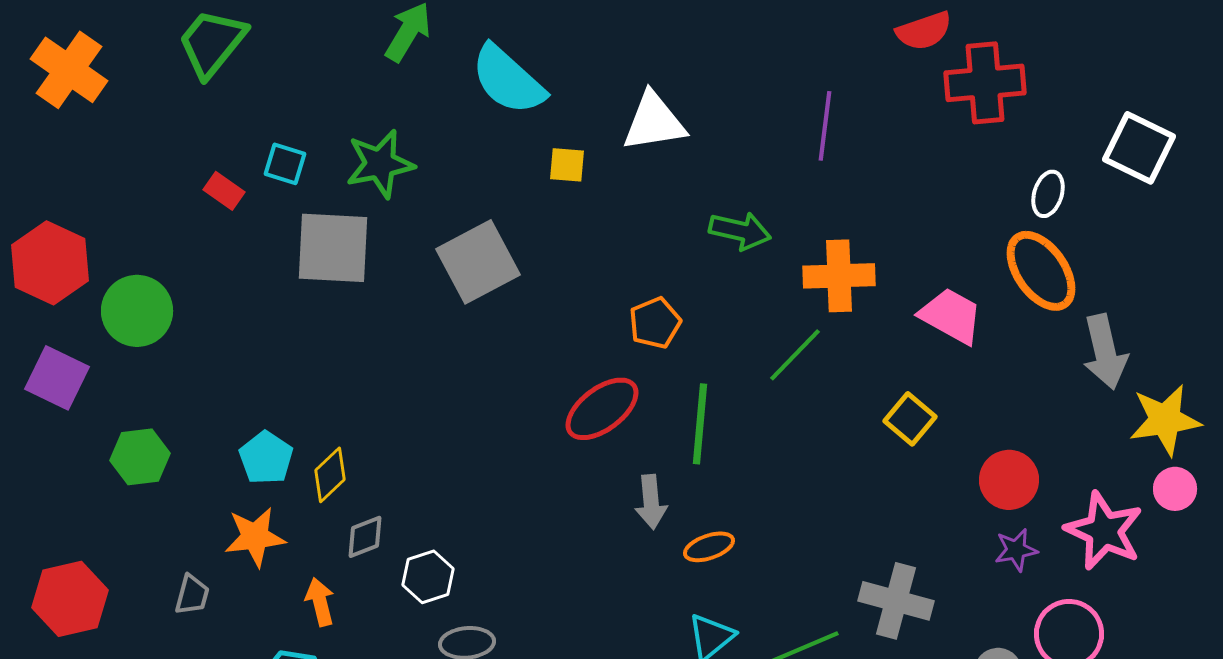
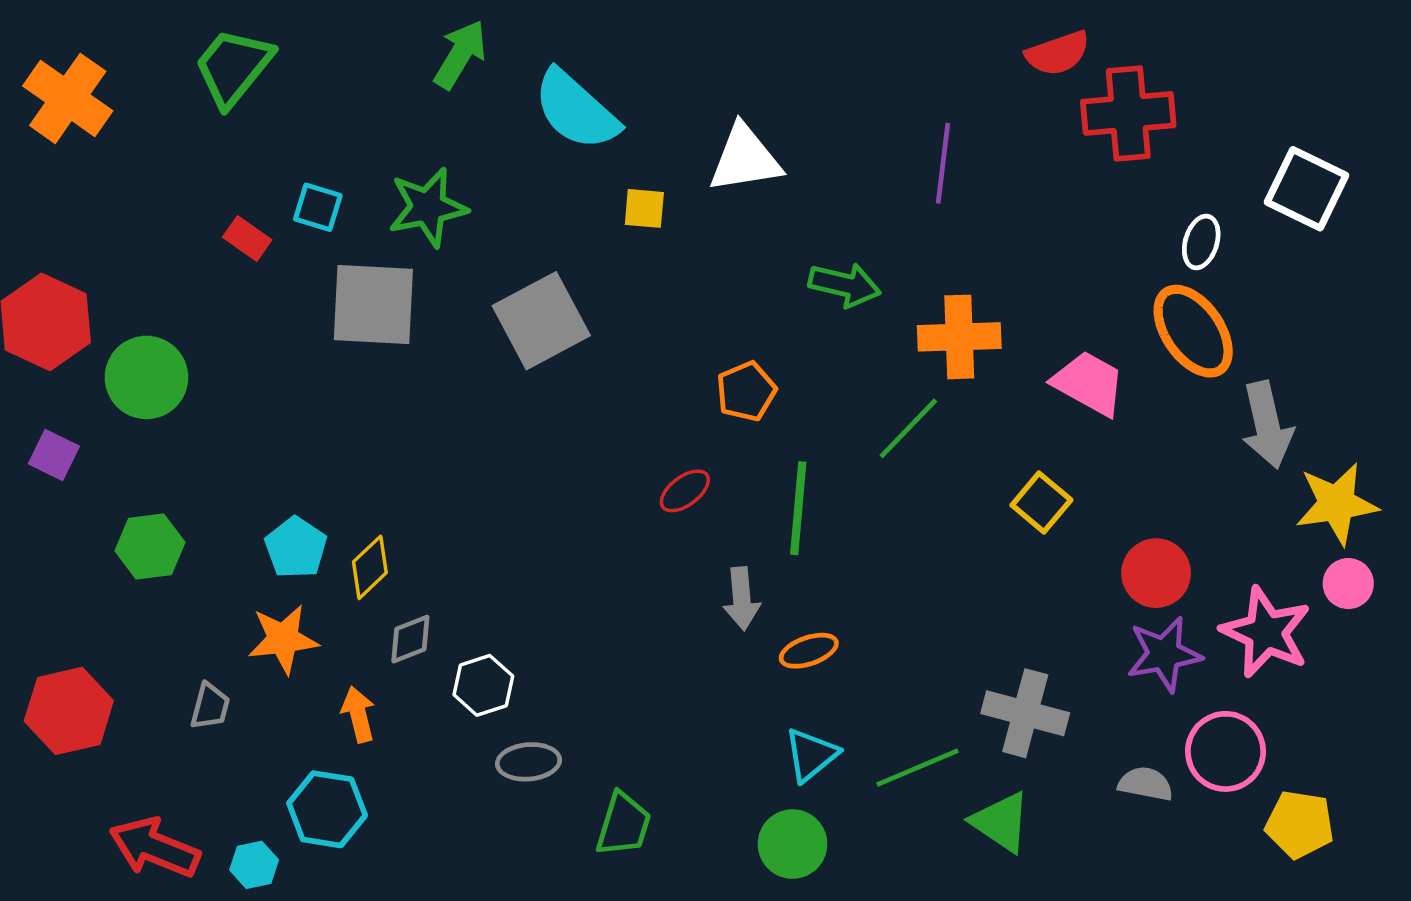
purple square: (57, 378) -> (54, 455), size x0.7
red ellipse: (602, 409) -> (685, 491), size x0.6
purple star: (1016, 550) -> (1164, 654), size x1.5

